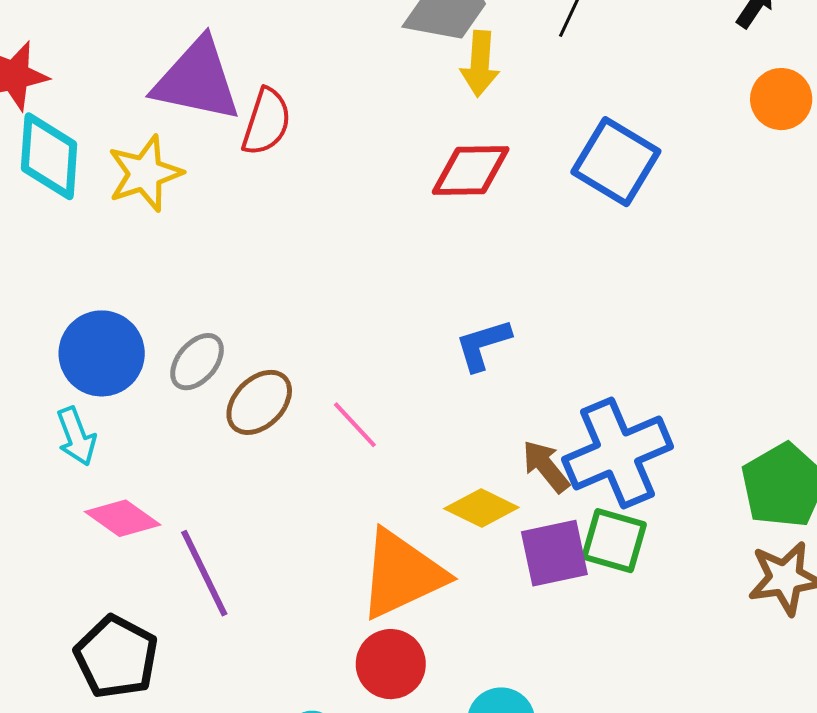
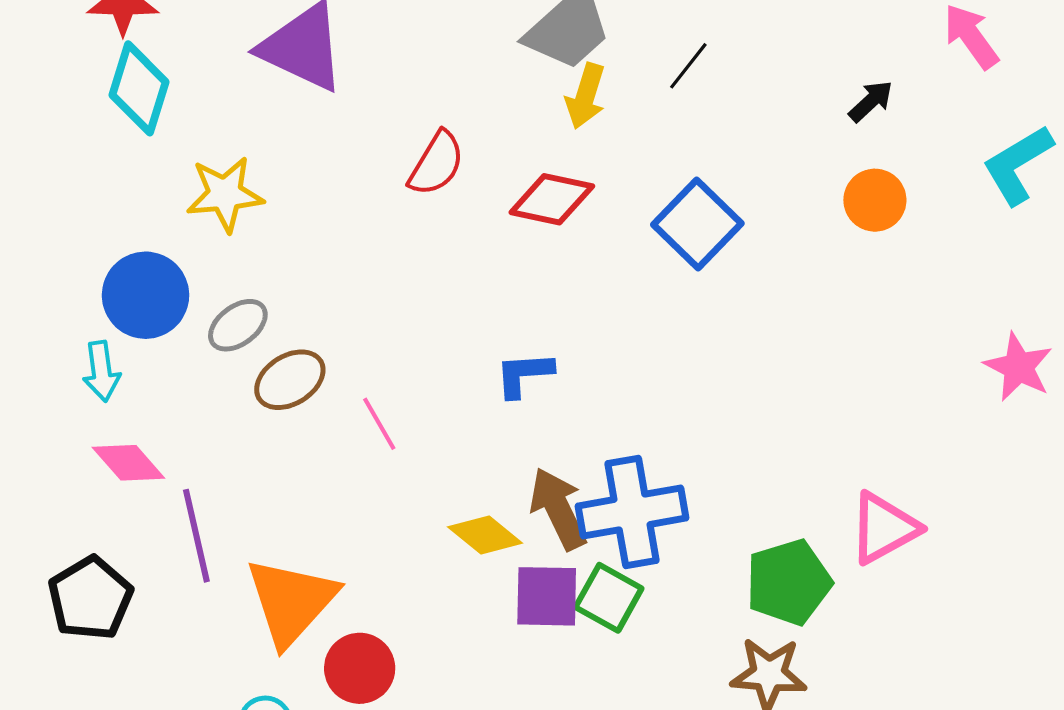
red semicircle: (266, 122) -> (436, 164), moved
yellow star: (145, 173) -> (225, 194), moved
brown arrow: (546, 466) -> (558, 509), size x1.4
orange triangle: (402, 574) -> (291, 601), moved, turned -36

